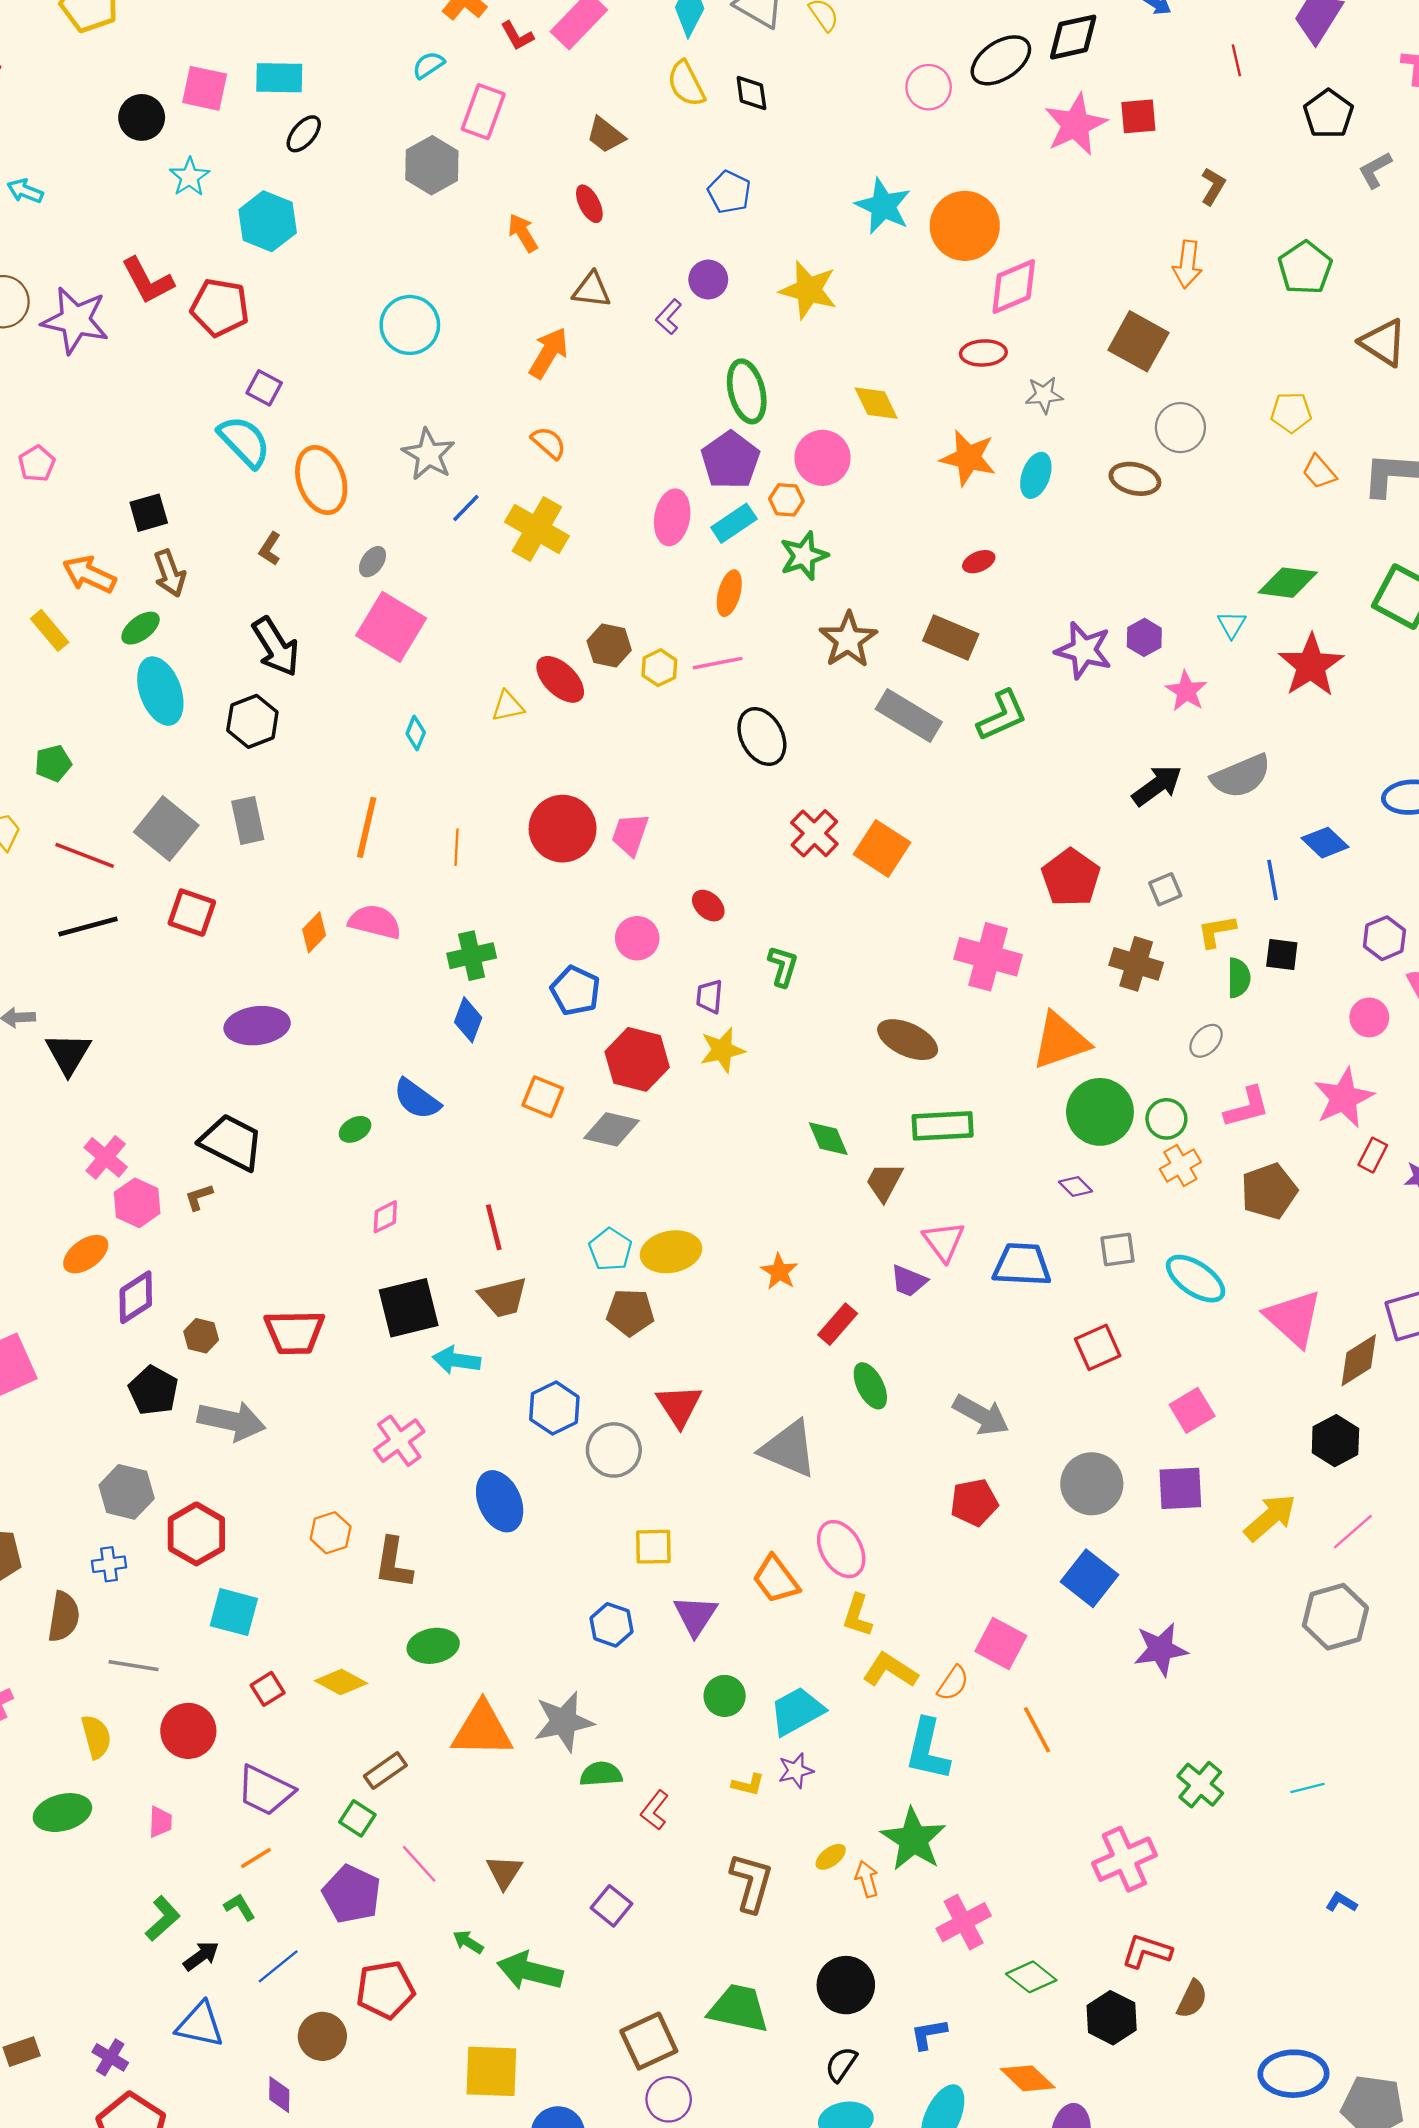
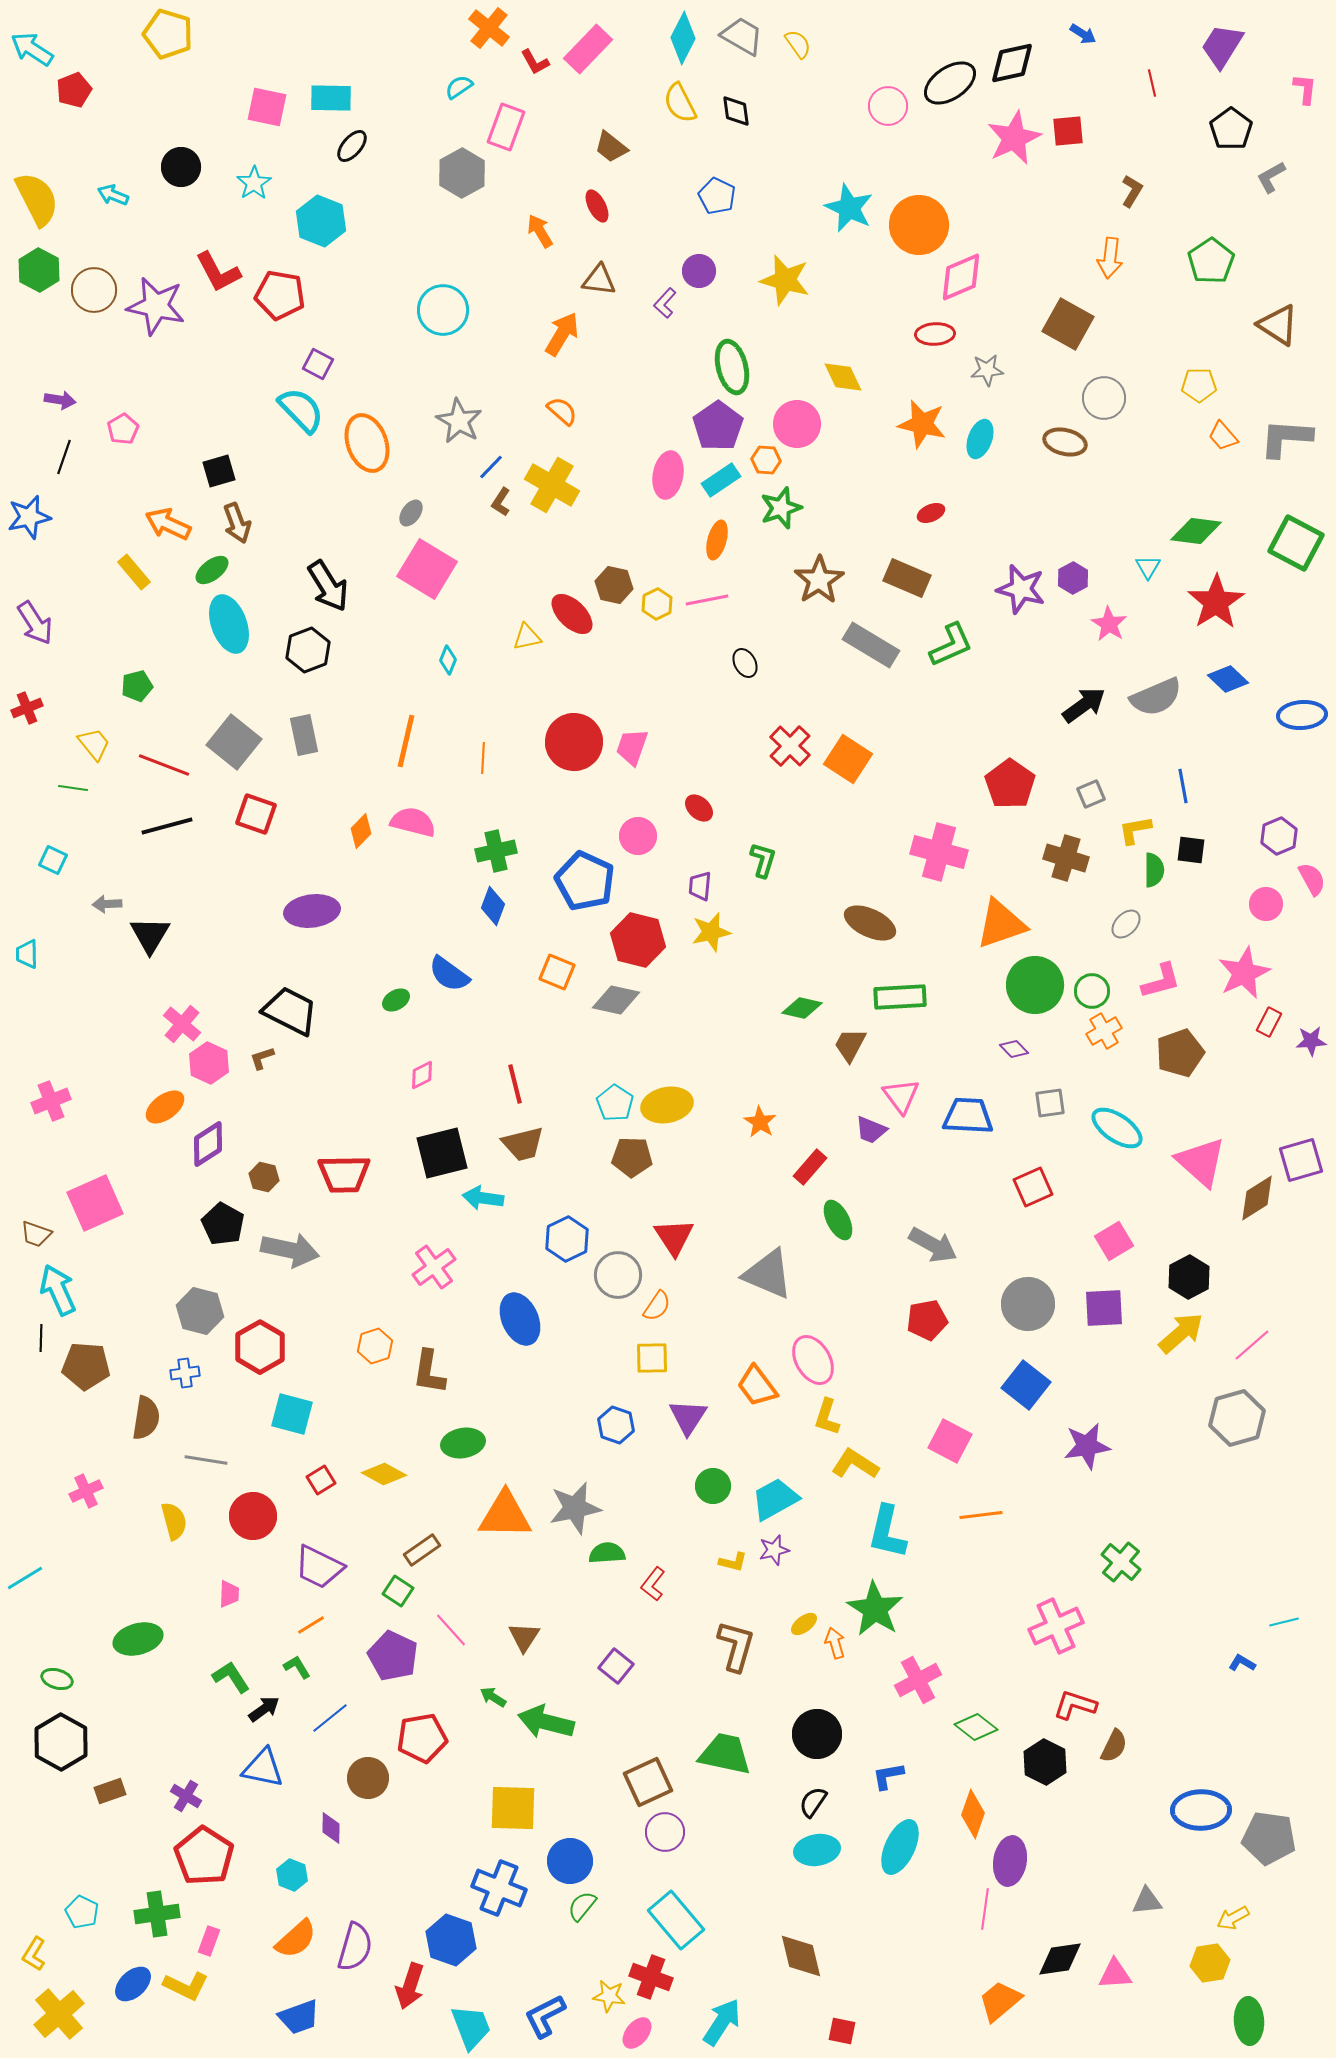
black circle: (142, 117) -> (181, 167), moved
brown L-shape: (270, 549) -> (501, 502), moved
black ellipse: (762, 737) -> (745, 663), size x0.6
blue diamond: (1325, 843) -> (1228, 679), moved
blue pentagon: (575, 991) -> (585, 881), size x1.4
green diamond: (828, 1139) -> (802, 1008), turned -54
black hexagon: (1335, 1441) -> (1189, 1277), moved
orange semicircle: (953, 1683) -> (657, 1306), moved
orange line: (1037, 1730) -> (981, 1515), turned -69
cyan line: (1307, 1788) -> (1284, 1622), moved
green ellipse: (62, 1813) -> (138, 1639), moved
green L-shape: (163, 1919) -> (231, 1677), turned -81
orange diamond: (1028, 2078) -> (973, 1814), turned 66

